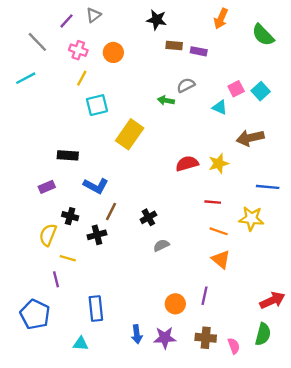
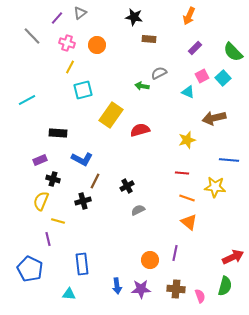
green semicircle: (263, 35) -> (233, 52), moved
purple rectangle: (199, 51) -> (195, 48), moved, turned -56
cyan line: (26, 78) -> (27, 100), moved
red semicircle: (187, 164) -> (140, 130), moved
black cross: (70, 216) -> (53, 179), moved

